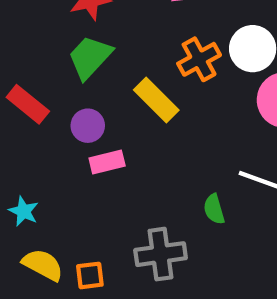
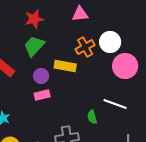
yellow rectangle: (156, 100) -> (65, 66), turned -35
purple circle: (88, 126) -> (41, 76), moved

